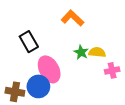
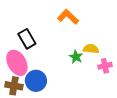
green star: (81, 52) -> (76, 57), moved
pink ellipse: (49, 69) -> (17, 63), moved

